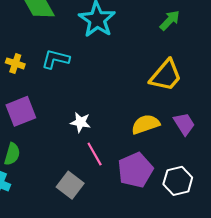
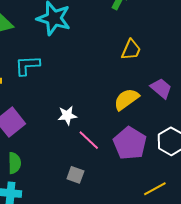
yellow trapezoid: (166, 76) -> (131, 50), size x0.7
gray square: (70, 185) -> (75, 175), size x0.7

